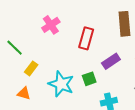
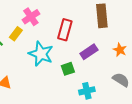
yellow rectangle: (31, 68) -> (16, 34), moved
cyan star: (61, 84) -> (41, 54), moved

